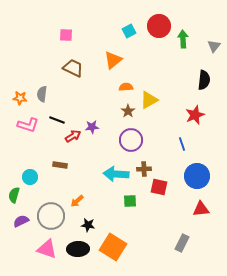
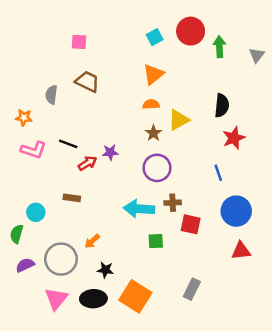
orange triangle: (113, 60) -> (153, 74), moved
black semicircle: (204, 80) -> (222, 106), moved
gray semicircle: (42, 94) -> (51, 95), moved
gray rectangle: (182, 243) -> (192, 289), moved
pink triangle: (47, 249) -> (56, 299), turned 50

